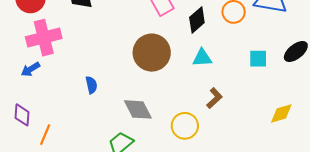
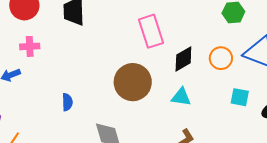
pink cross: (44, 38) -> (30, 46), size x0.6
cyan square: (258, 59) -> (240, 97), moved

